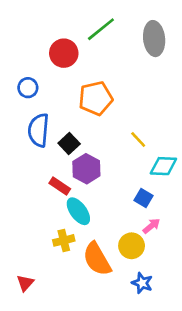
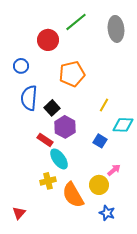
yellow line: (138, 139) -> (104, 105), turned 72
blue square: (143, 198) -> (100, 141), moved

